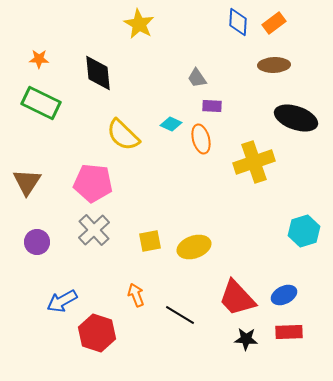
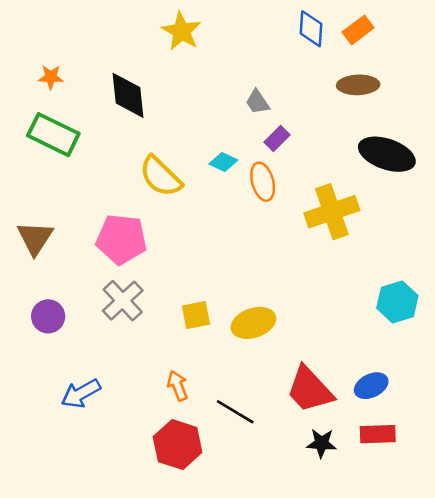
purple rectangle: (212, 106) -> (277, 138), turned -48
red hexagon: (97, 333) -> (178, 445), moved

